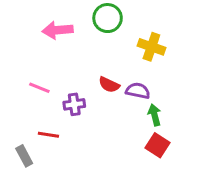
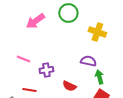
pink arrow: (58, 30) -> (35, 21), turned -30
red semicircle: (109, 85) -> (69, 86), moved

